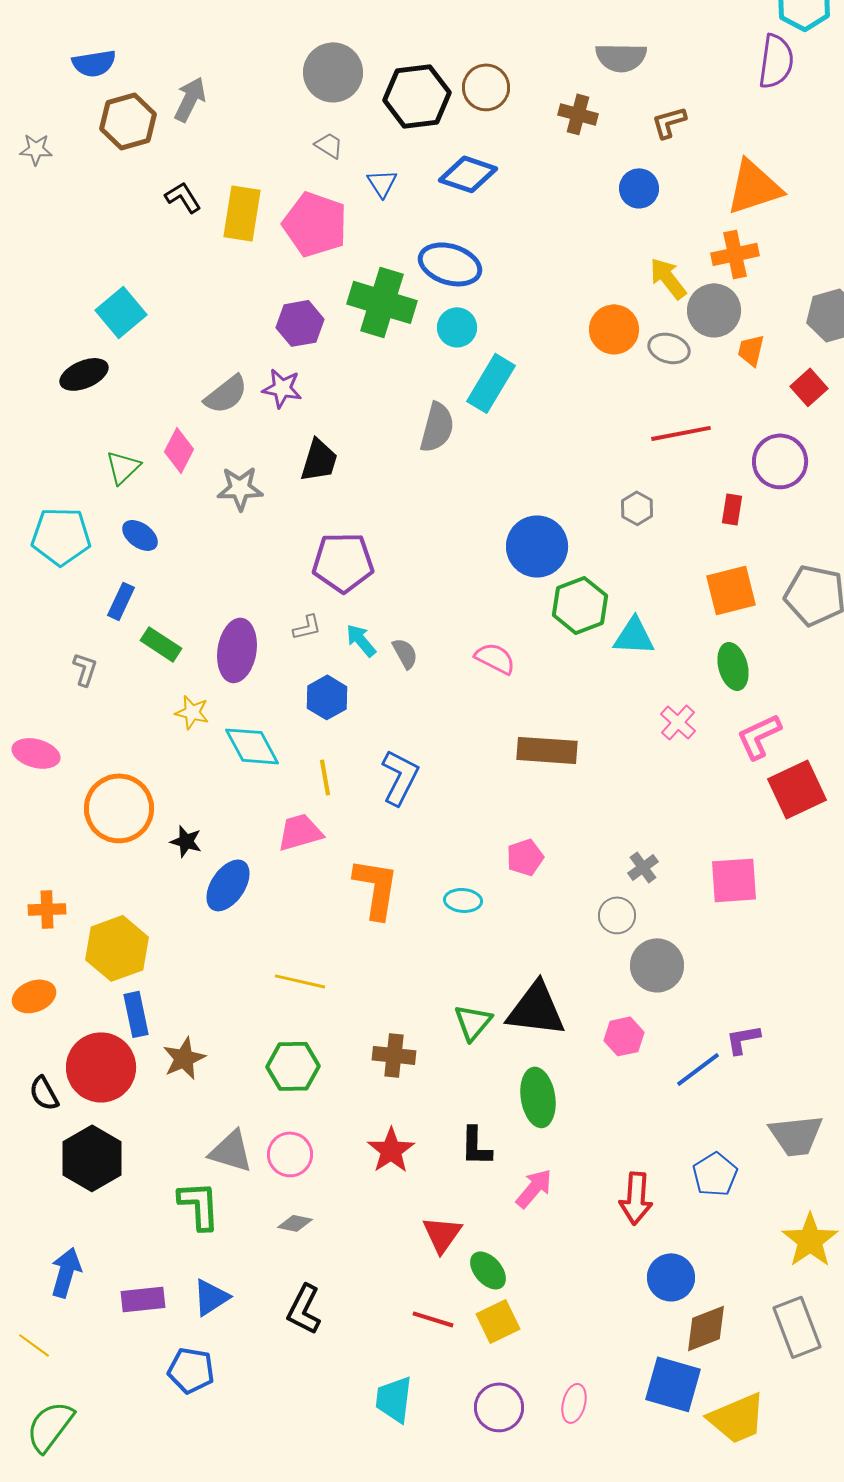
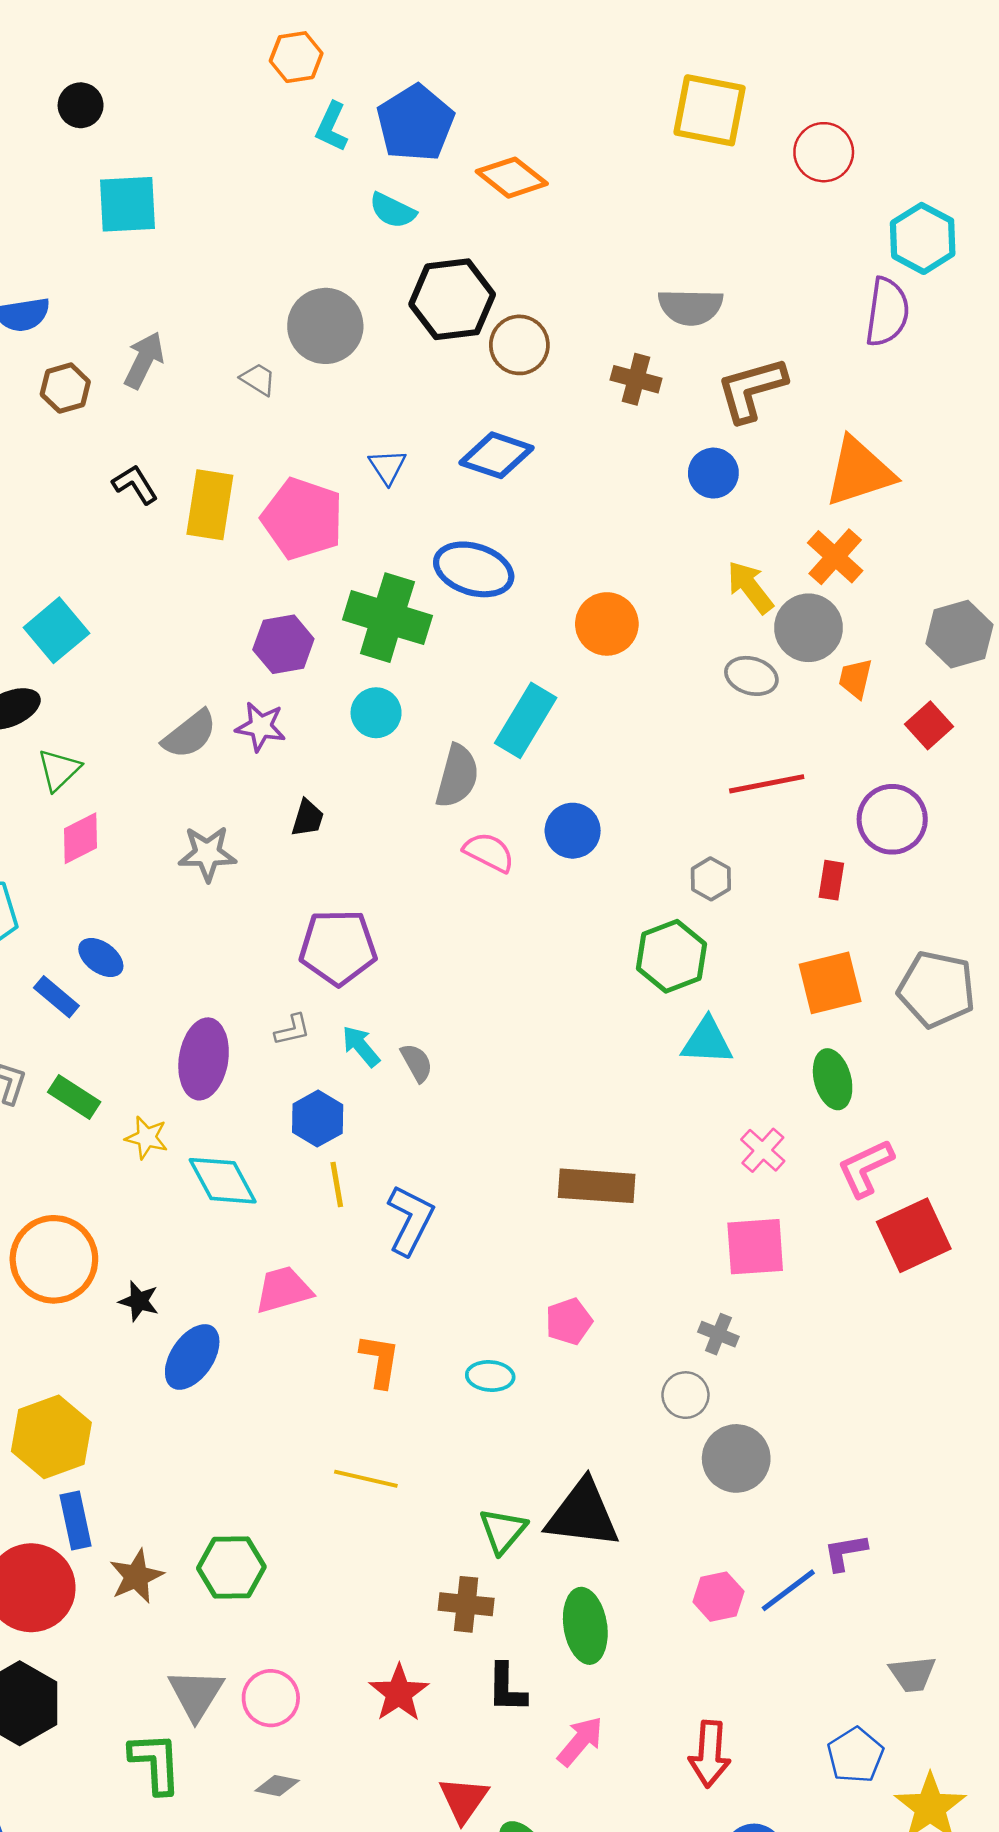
black hexagon: (417, 96) -> (452, 299), moved
brown hexagon: (128, 121) -> (65, 388), size x0.7
brown L-shape: (669, 122) -> (751, 389), size x1.6
gray trapezoid: (329, 145) -> (258, 379), moved
orange cross: (735, 254) -> (835, 557), turned -36
cyan circle: (457, 327) -> (376, 713), moved
orange circle: (614, 329) -> (607, 624), moved
pink diamond: (179, 450) -> (81, 838), moved, turned 36
black trapezoid: (319, 460) -> (308, 818), size x0.7
green triangle: (123, 467) -> (59, 770), moved
blue ellipse: (140, 535) -> (101, 957), moved
blue circle: (537, 546) -> (573, 831), moved, size x0.7
blue rectangle: (121, 601) -> (56, 997), turned -75
green hexagon: (580, 605) -> (672, 956), moved
green rectangle: (161, 644) -> (74, 1097), moved
pink semicircle: (495, 658) -> (489, 852), moved
yellow line: (325, 777) -> (337, 1185), moved
gray cross: (643, 867) -> (718, 1334), turned -32
pink square: (734, 880) -> (755, 1247), moved
orange L-shape: (376, 888) -> (380, 1361), size x0.7
yellow line: (300, 981) -> (366, 1479), moved
pink hexagon: (624, 1036) -> (718, 1597), moved
brown cross: (394, 1055) -> (466, 1604), moved
green hexagon: (293, 1066) -> (231, 1567), moved
gray trapezoid: (796, 1135) -> (912, 1674), size x0.7
gray triangle: (231, 1151) -> (196, 1694), turned 45
blue pentagon: (715, 1174) -> (855, 1755), moved

